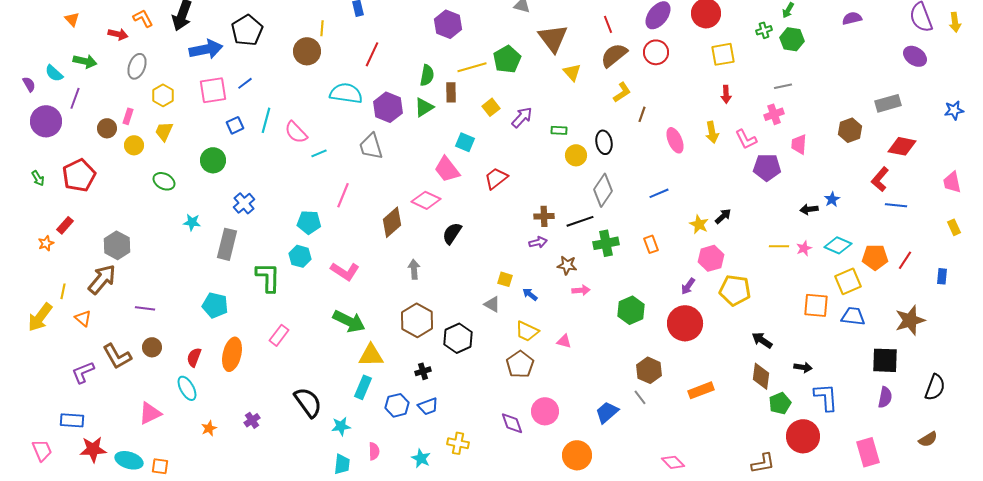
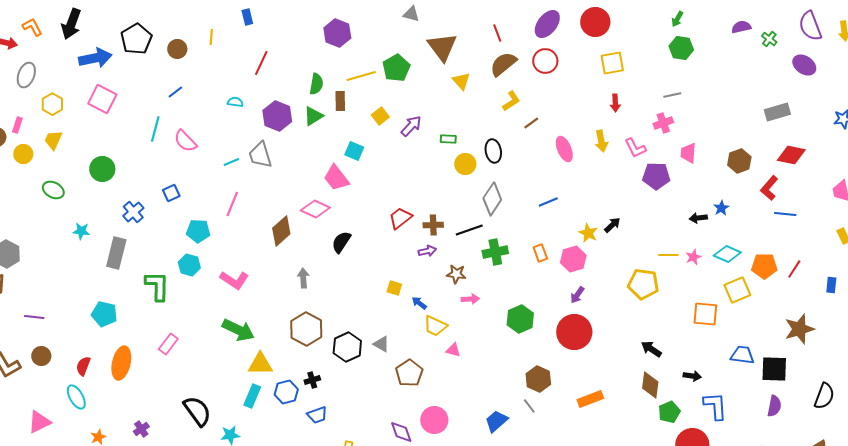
green cross: (764, 30) -> (769, 39), moved, turned -35
brown circle: (307, 51) -> (177, 49), moved, size x0.7
blue line: (245, 83) -> (175, 92), moved
pink square: (213, 90) -> (102, 99), turned 36
cyan semicircle: (346, 93) -> (235, 102), size x0.5
brown line: (642, 114) -> (531, 123), turned 35
blue square: (235, 125) -> (171, 193), moved
brown hexagon: (850, 130) -> (739, 161), moved
cyan line: (319, 153) -> (231, 162), moved
red trapezoid: (496, 178) -> (400, 218), moved
pink hexagon: (711, 258) -> (573, 259), moved
yellow pentagon: (735, 290) -> (643, 284), moved
gray triangle: (492, 304) -> (381, 344), moved
blue trapezoid: (853, 316) -> (742, 355), moved
yellow trapezoid: (527, 331) -> (435, 326), moved
blue hexagon: (397, 405) -> (286, 392), moved

